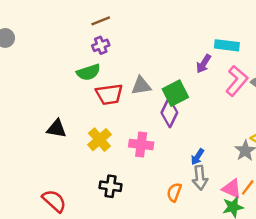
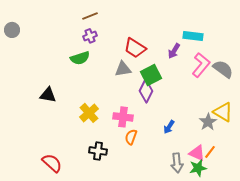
red trapezoid: (109, 94) -> (135, 48), moved, turned 40
black triangle: (57, 129) -> (48, 95), moved
gray arrow: (200, 178) -> (177, 163), moved
orange semicircle: (174, 192) -> (131, 137), moved

